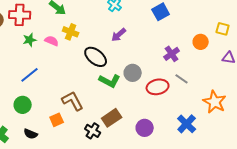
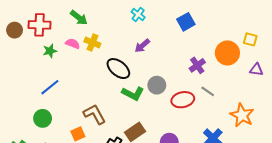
pink semicircle: (52, 41) -> (73, 44), moved
orange circle: (201, 42) -> (227, 53), size x1.5

